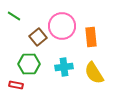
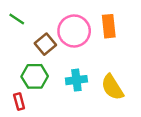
orange rectangle: (91, 37) -> (109, 26), moved
red rectangle: (16, 85) -> (19, 102), turned 64

